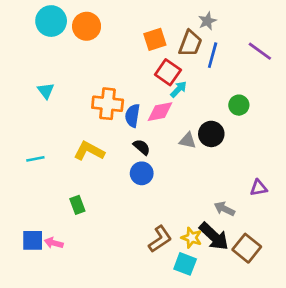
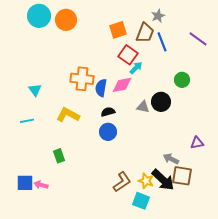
blue line: (213, 55) -> (162, 42), turned -36
cyan triangle: (46, 91) -> (35, 90), moved
black semicircle: (142, 147) -> (108, 112), turned -56
brown square: (247, 248) -> (182, 176), moved, turned -30

